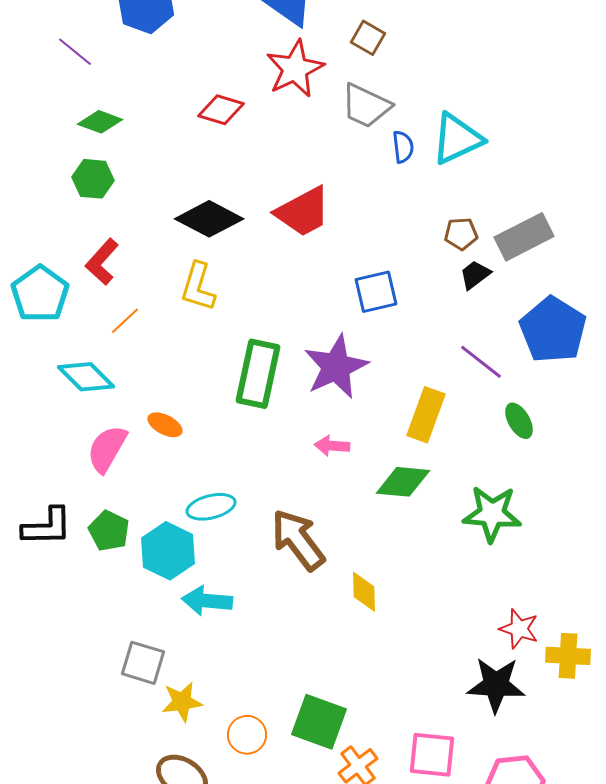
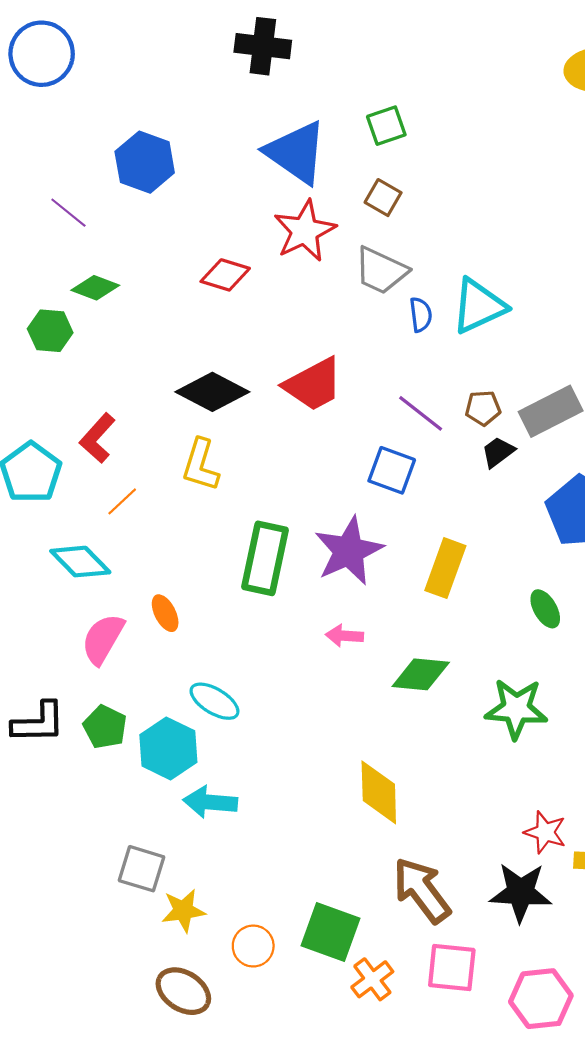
green hexagon: (93, 179) -> (50, 331), moved
blue square: (376, 292) -> (392, 470), turned 33
purple line: (481, 362) -> (421, 413), moved
yellow rectangle: (426, 415) -> (445, 568), moved
orange ellipse: (165, 425) -> (165, 613), turned 36
cyan ellipse: (211, 507) -> (214, 701), turned 45
brown arrow: (298, 540) -> (422, 890), moved
yellow diamond: (364, 592) -> (379, 792), size x1.5

